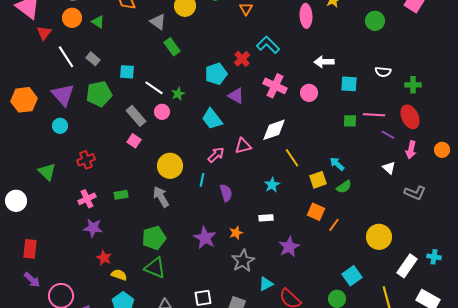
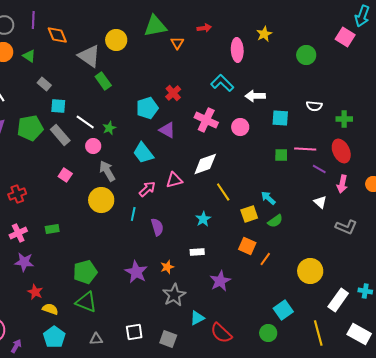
gray triangle: (158, 22) -> (89, 56), size x1.4
cyan L-shape: (268, 45) -> (222, 83), moved
gray rectangle: (93, 59) -> (44, 84), moved
gray rectangle: (136, 116) -> (60, 135), moved
gray arrow: (161, 197) -> (107, 171), moved

